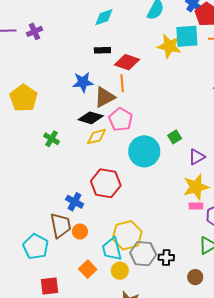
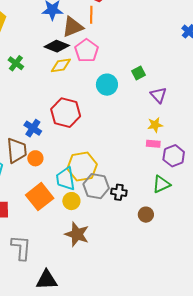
cyan circle: (144, 151) -> (107, 85), size x0.7
purple triangle: (197, 157) -> (159, 95), turned -48
yellow star: (196, 187) -> (155, 125), size x0.6
orange square: (88, 269) -> (40, 197), size x1.5

